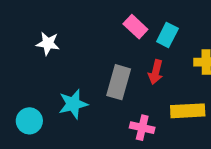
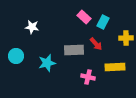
red arrow: (156, 72) -> (96, 44), turned -56
gray rectangle: (119, 82) -> (74, 50), turned 72
cyan circle: (29, 121) -> (16, 56), moved

